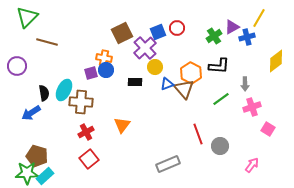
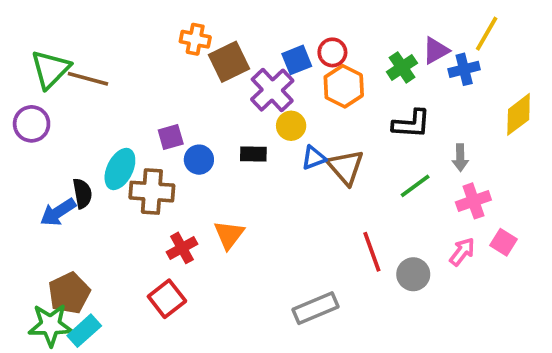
green triangle: (27, 17) -> (50, 69), moved
orange cross: (104, 58) -> (195, 39), moved
blue circle: (106, 70) -> (199, 160), moved
orange hexagon: (191, 73) -> (344, 86), moved
black semicircle: (44, 93) -> (82, 193), moved
red cross: (86, 132) -> (182, 248), moved
brown pentagon: (37, 156) -> (69, 293), turned 30
pink arrow: (252, 165) -> (462, 252), moved

